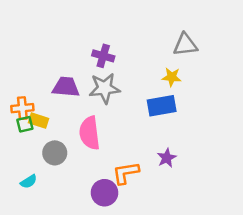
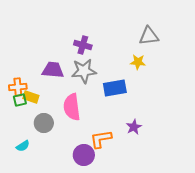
blue rectangle: (162, 106) -> (115, 88), moved

